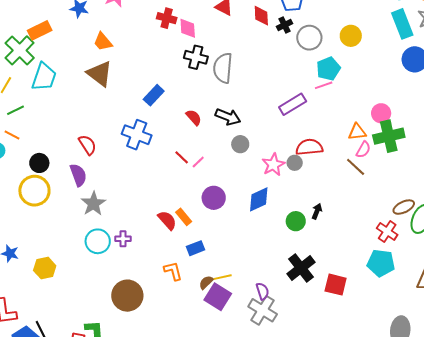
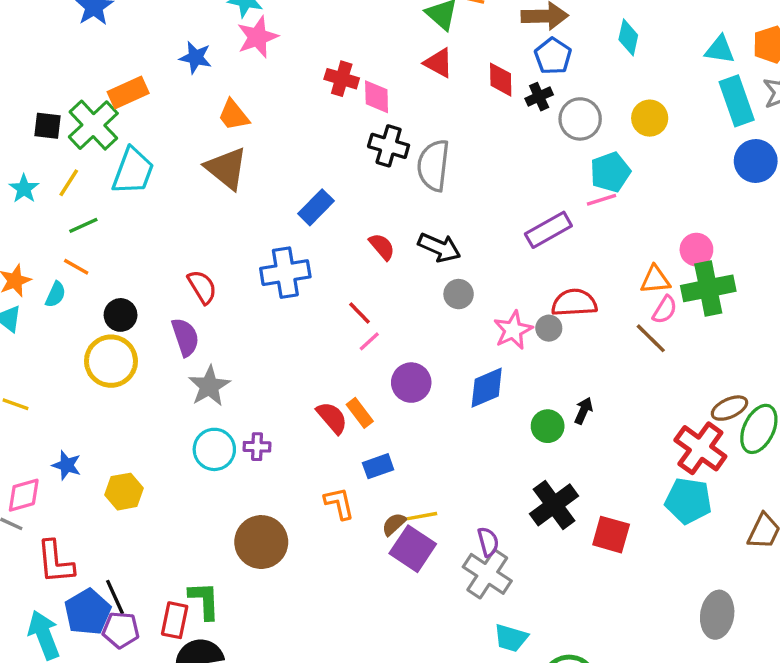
blue cross: (137, 135) -> (285, 273), turned -32
pink line: (198, 162) -> (369, 341), moved
red cross: (387, 231) -> (700, 448), size x1.4

